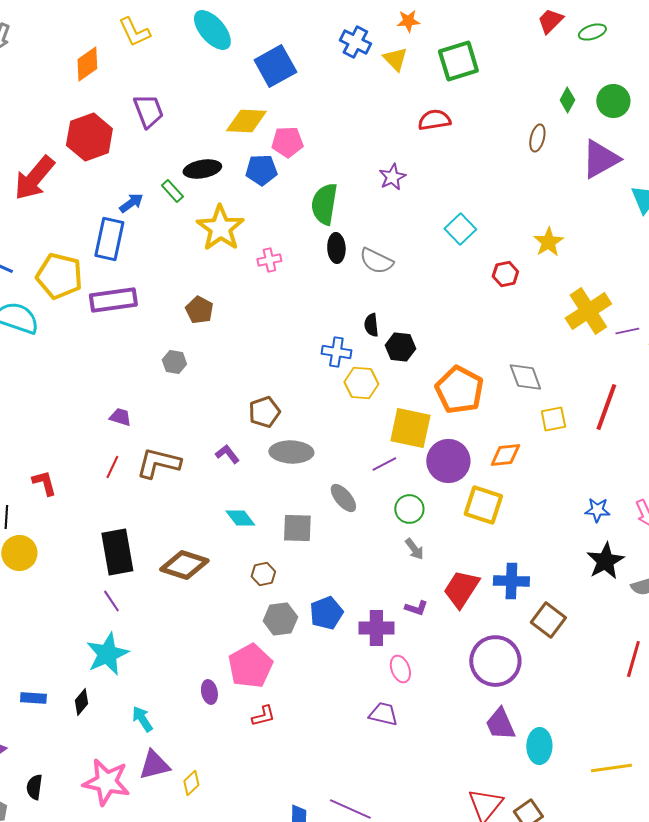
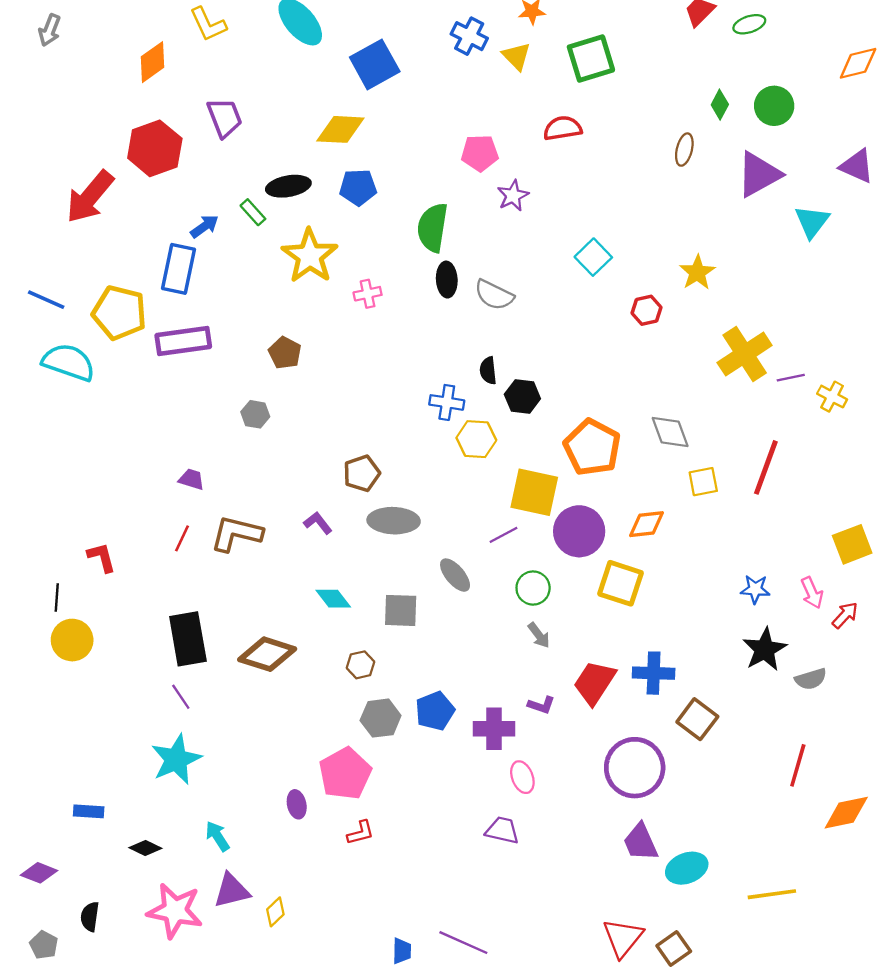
pink pentagon: (287, 142) -> (480, 153), moved
black diamond: (81, 702) -> (145, 848), moved, turned 76
cyan ellipse: (539, 746) -> (687, 868), turned 68

